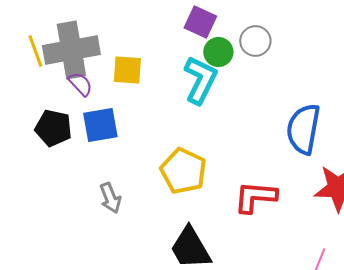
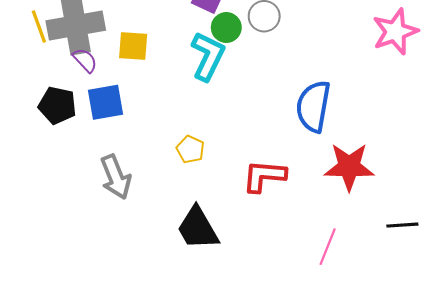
yellow pentagon: (183, 171) -> (190, 149), size x0.6
gray arrow: (110, 198) -> (116, 177), size x1.4

